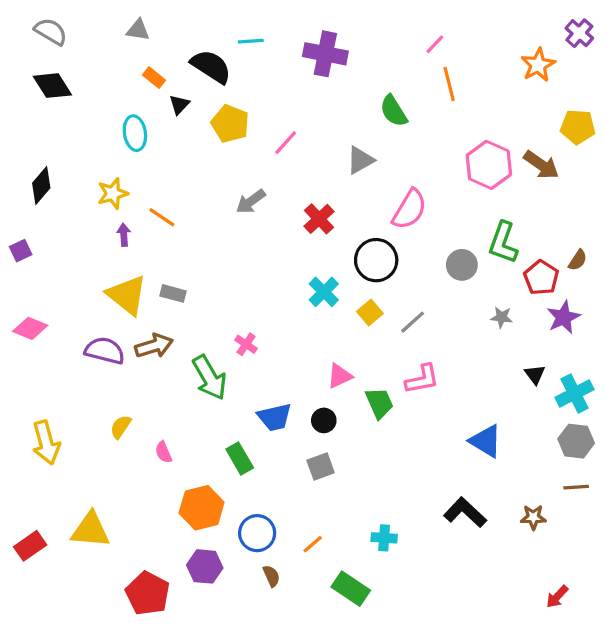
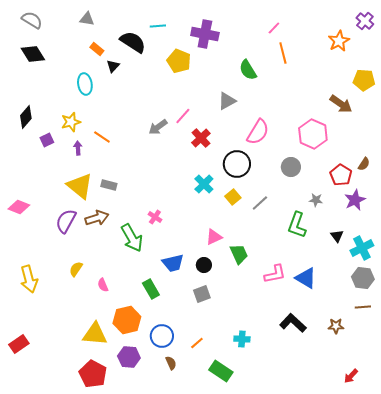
yellow pentagon: (230, 124) -> (179, 61), moved
pink line: (286, 143) -> (183, 116), moved
pink hexagon: (489, 165) -> (313, 134), moved
green L-shape: (503, 243) -> (297, 225), moved
purple square: (21, 251) -> (47, 140), moved
purple semicircle: (105, 351) -> (66, 221), turned -75
pink L-shape: (422, 379) -> (275, 274), moved
yellow triangle: (90, 530) -> (95, 334), moved

